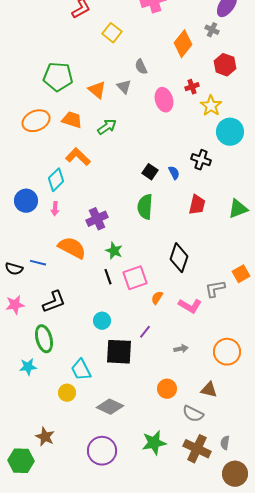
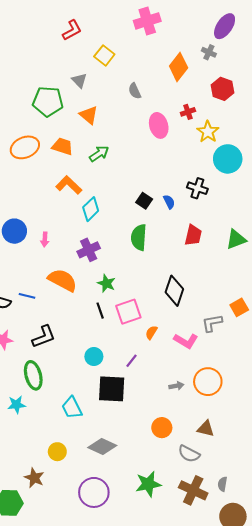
gray triangle: (124, 87) -> (79, 81), moved
cyan diamond: (56, 180) -> (91, 209), moved
purple line: (145, 332) -> (132, 361), moved
orange circle: (227, 352) -> (208, 382), moved
yellow circle: (67, 393) -> (57, 452), moved

